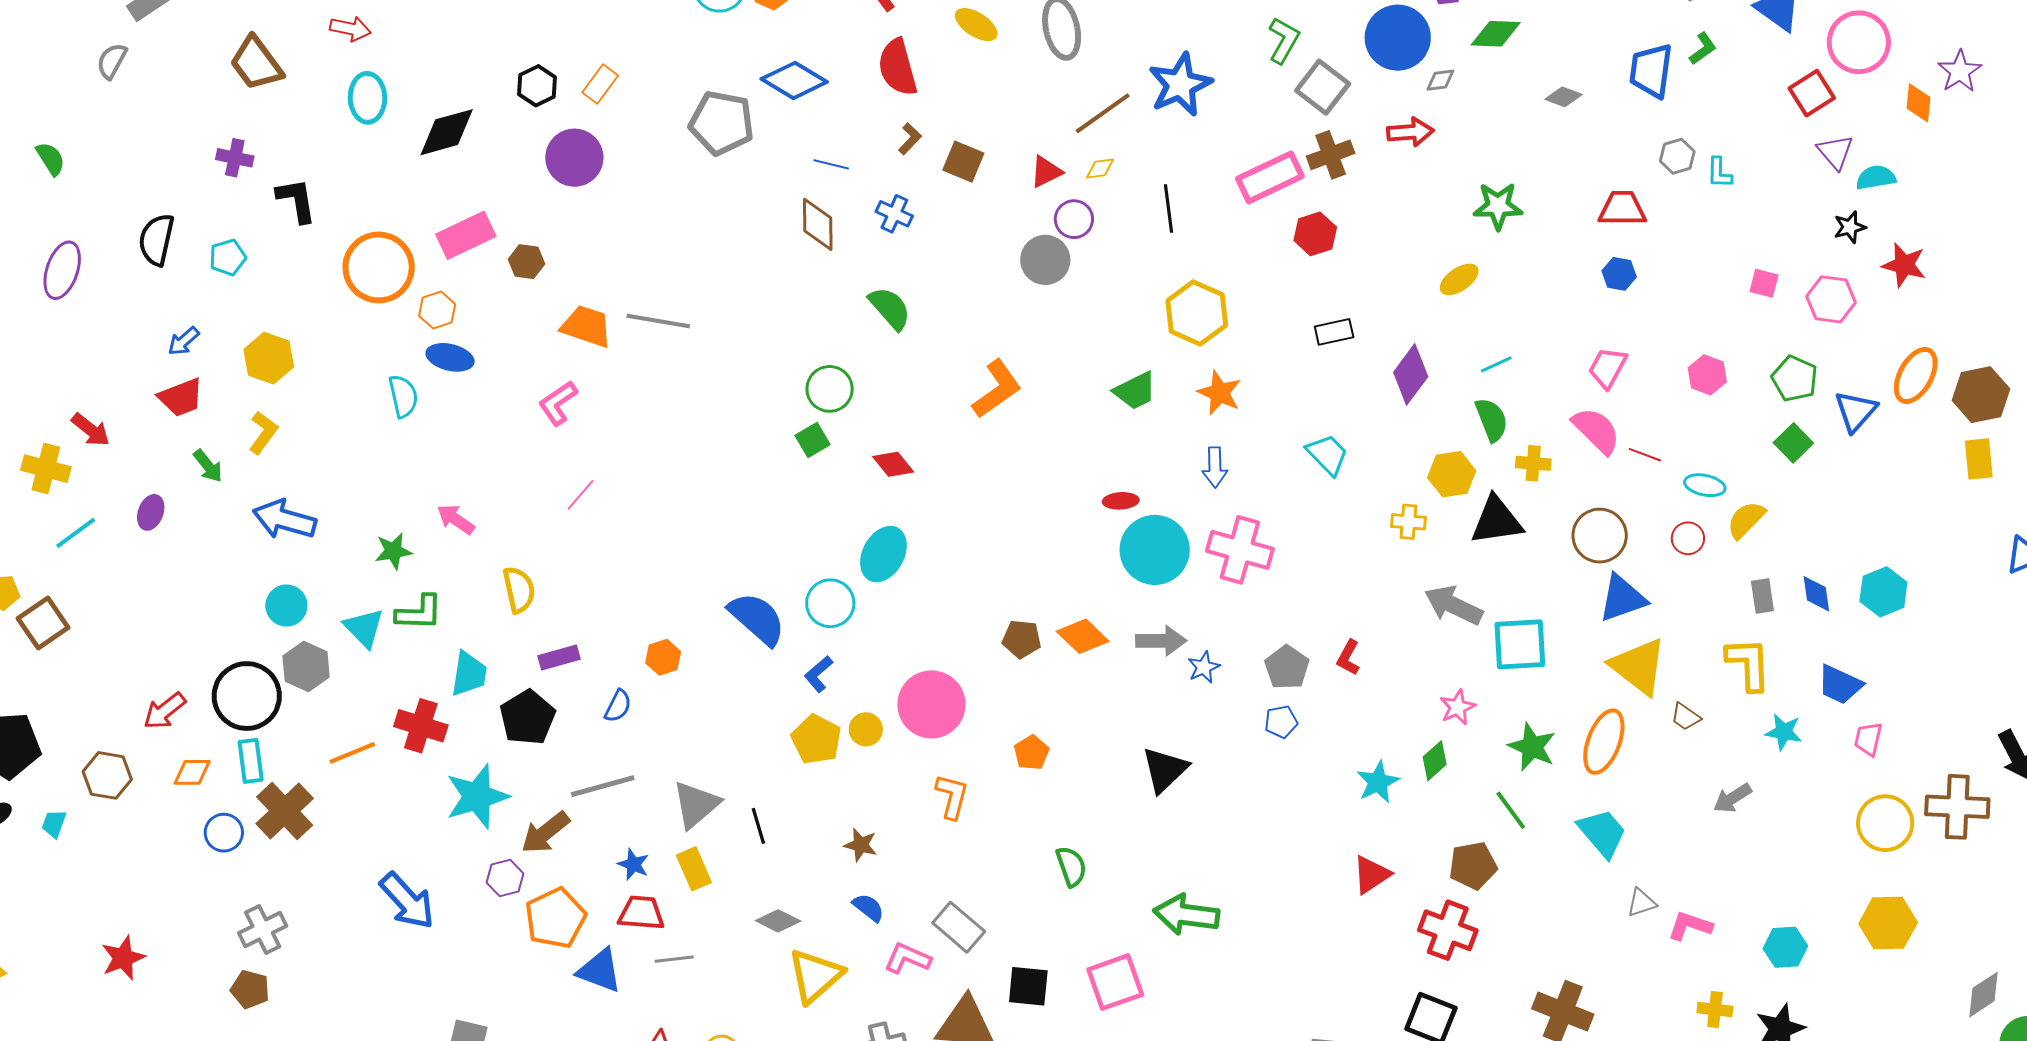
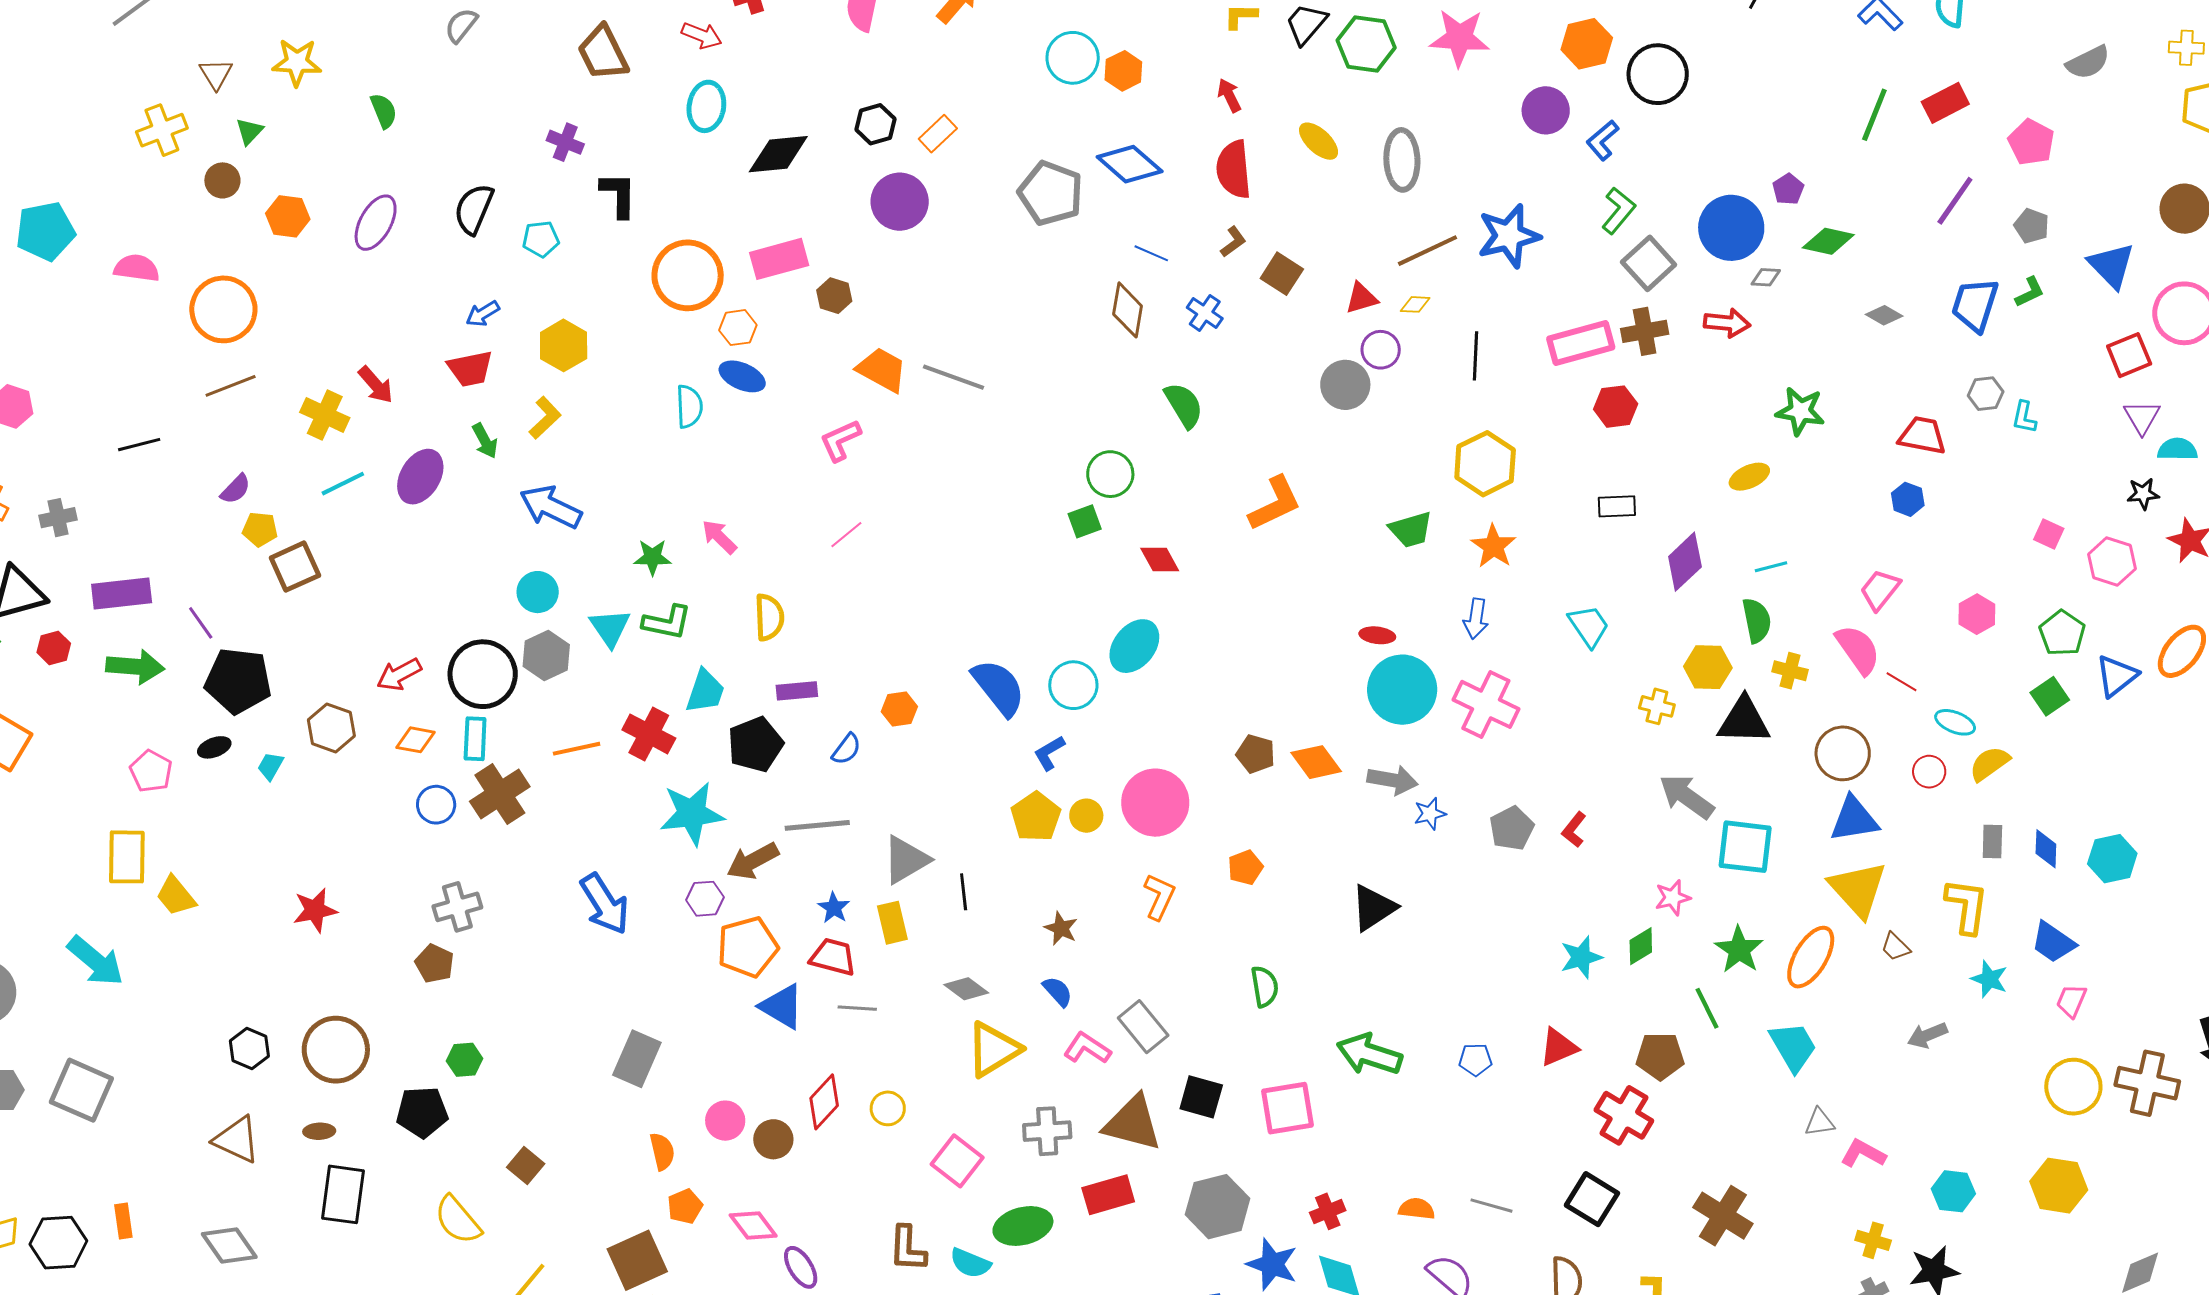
purple ellipse: (151, 512) -> (420, 477), size x1.6
blue pentagon: (1281, 722) -> (1475, 1060), moved

